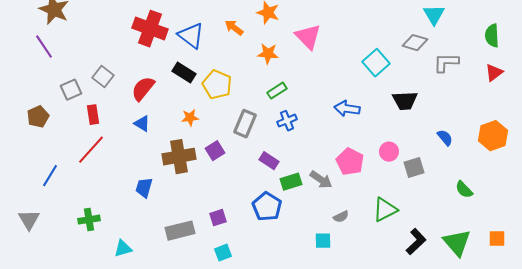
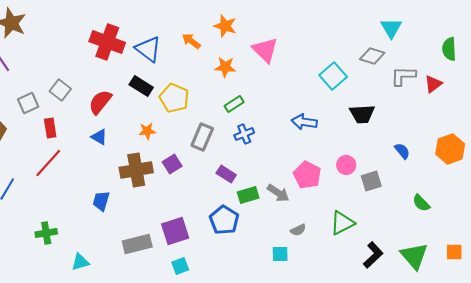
red triangle: (494, 73) -> (433, 84), moved
purple square: (218, 218) -> (175, 231), size x1.6

